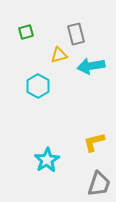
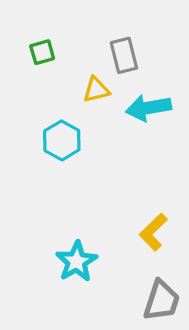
yellow L-shape: (94, 142) -> (153, 232), turned -30

